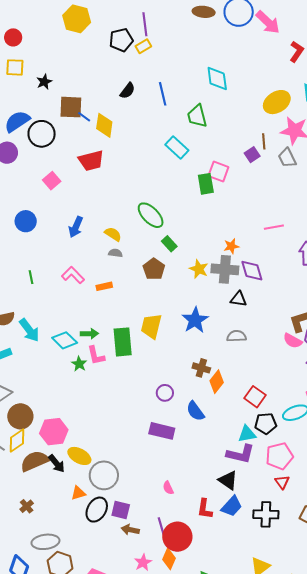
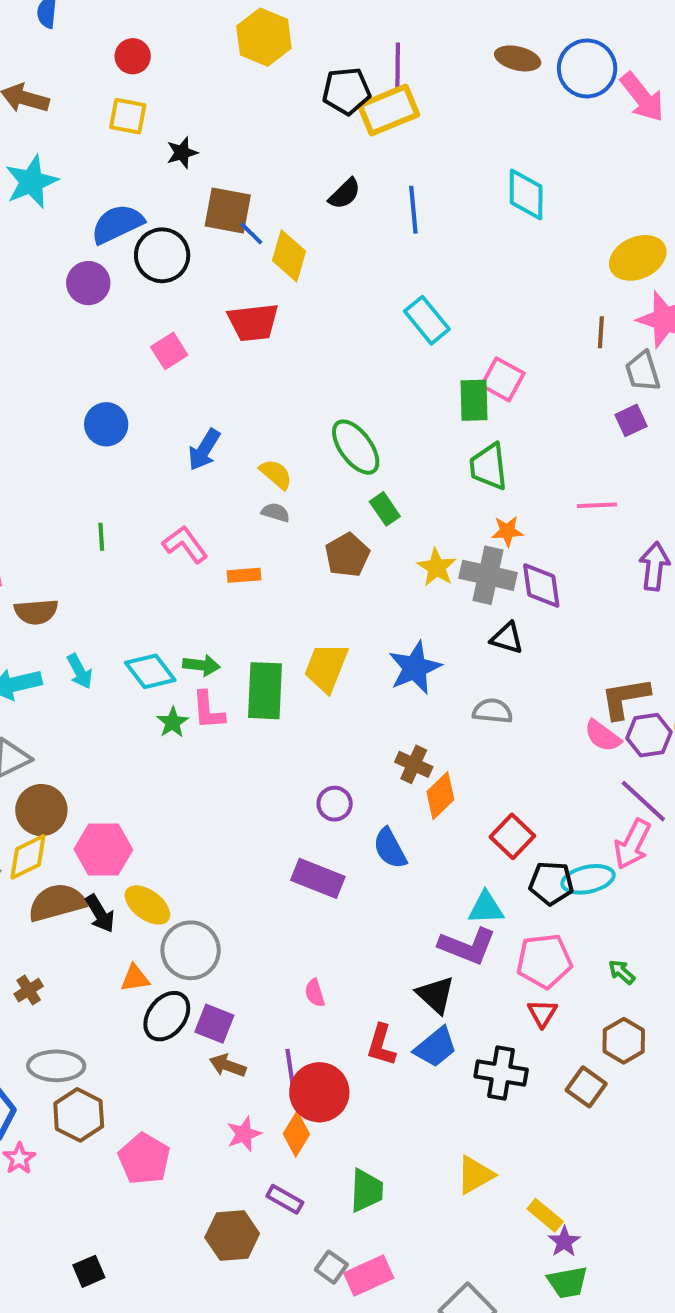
yellow rectangle: (143, 46) -> (389, 110), size x1.8
green trapezoid: (197, 116) -> (489, 466), moved
purple square: (252, 155) -> (631, 420), moved
cyan arrow: (29, 330) -> (80, 671), moved, size x0.7
black pentagon: (266, 423) -> (551, 883), moved

